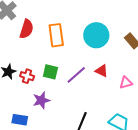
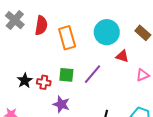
red semicircle: (27, 29) -> (41, 25), moved
red triangle: (102, 71) -> (122, 56), moved
purple star: (41, 100) -> (61, 104), turned -30

